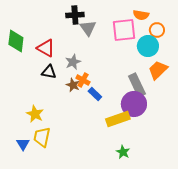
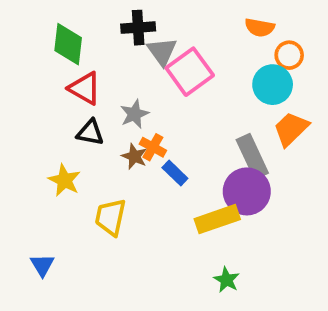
pink square: (124, 30) -> (190, 72), moved, turned -30
green diamond: (16, 41) -> (68, 44), moved
yellow star: (35, 114) -> (64, 180), moved
yellow trapezoid: (42, 137) -> (111, 217), moved

